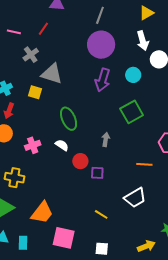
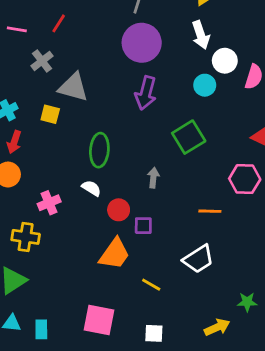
cyan circle: (133, 75) -> (205, 85), moved
green ellipse: (69, 119) -> (99, 150), turned 30
pink cross: (33, 145) -> (49, 203), moved
orange trapezoid: (42, 213) -> (114, 254), moved

